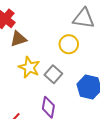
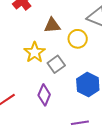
brown triangle: (18, 39) -> (52, 25), moved

